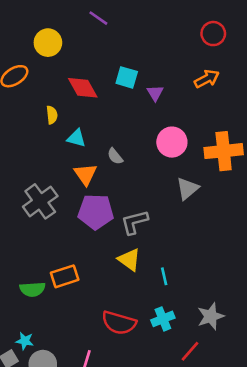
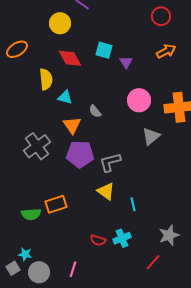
red circle: (213, 34) -> (161, 16), moved
yellow circle: (48, 43) -> (60, 23), moved
yellow semicircle: (52, 115) -> (46, 79), size x1.5
cyan cross: (163, 319) -> (122, 238), moved
red semicircle: (119, 323) -> (98, 240), size x0.6

